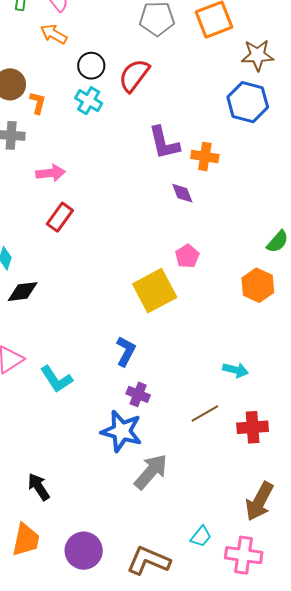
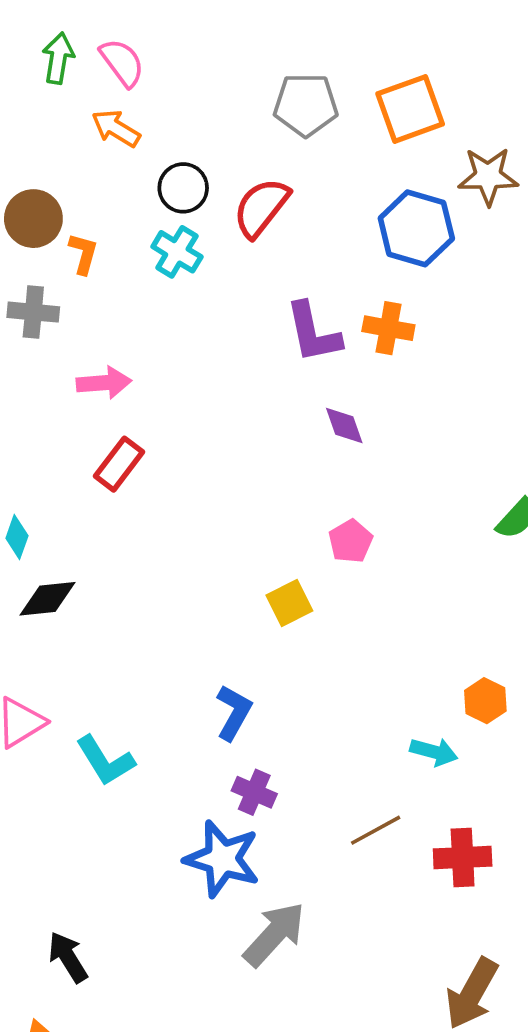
blue hexagon: (248, 102) -> (416, 228), moved
orange cross: (205, 156) -> (388, 328), moved
orange hexagon: (258, 285) -> (485, 701), moved, size x0.7
yellow square: (155, 291) -> (289, 603), size x0.6

